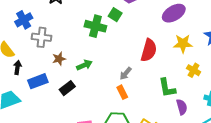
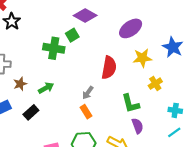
green square: (115, 15) -> (72, 35), turned 32
yellow cross: (194, 70) -> (155, 84), turned 32
purple semicircle: (182, 107) -> (138, 126), moved

